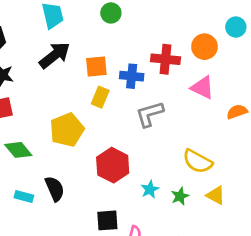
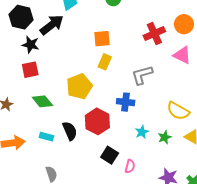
black arrow: (55, 55) -> (52, 25), moved
red cross: (166, 59) -> (154, 34), turned -30
blue cross: (132, 76) -> (126, 102), moved
red hexagon: (113, 165) -> (97, 121), moved
black square: (107, 220) -> (110, 155), turned 36

